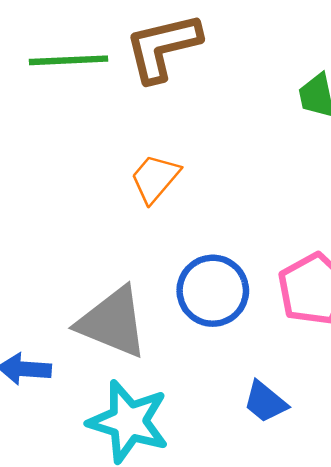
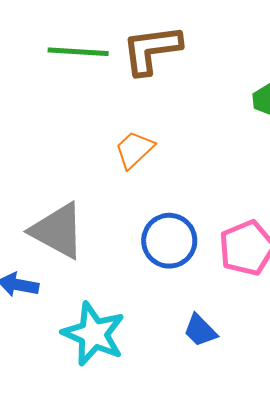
gray triangle: (113, 322) -> (58, 231), moved

